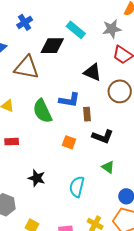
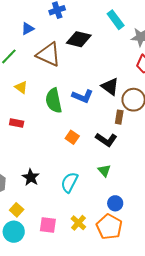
cyan rectangle: (76, 30) -> (116, 20), moved
black triangle: (92, 72) -> (110, 87), moved
brown rectangle: (87, 114) -> (119, 117), moved
black star: (37, 178) -> (31, 177), moved

